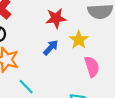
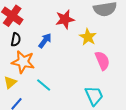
blue arrow: (51, 47) -> (45, 41), moved

